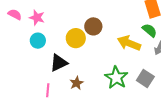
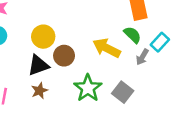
brown circle: (93, 26) -> (64, 56), moved
black triangle: (59, 63) -> (38, 65), moved

